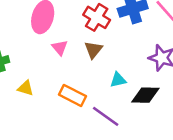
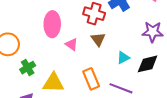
yellow triangle: (26, 88) -> (53, 83), size x1.6
orange rectangle: (73, 95) -> (91, 79), turned 55

